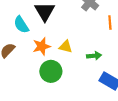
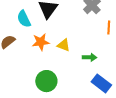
green circle: (51, 71) -> (46, 81), moved

